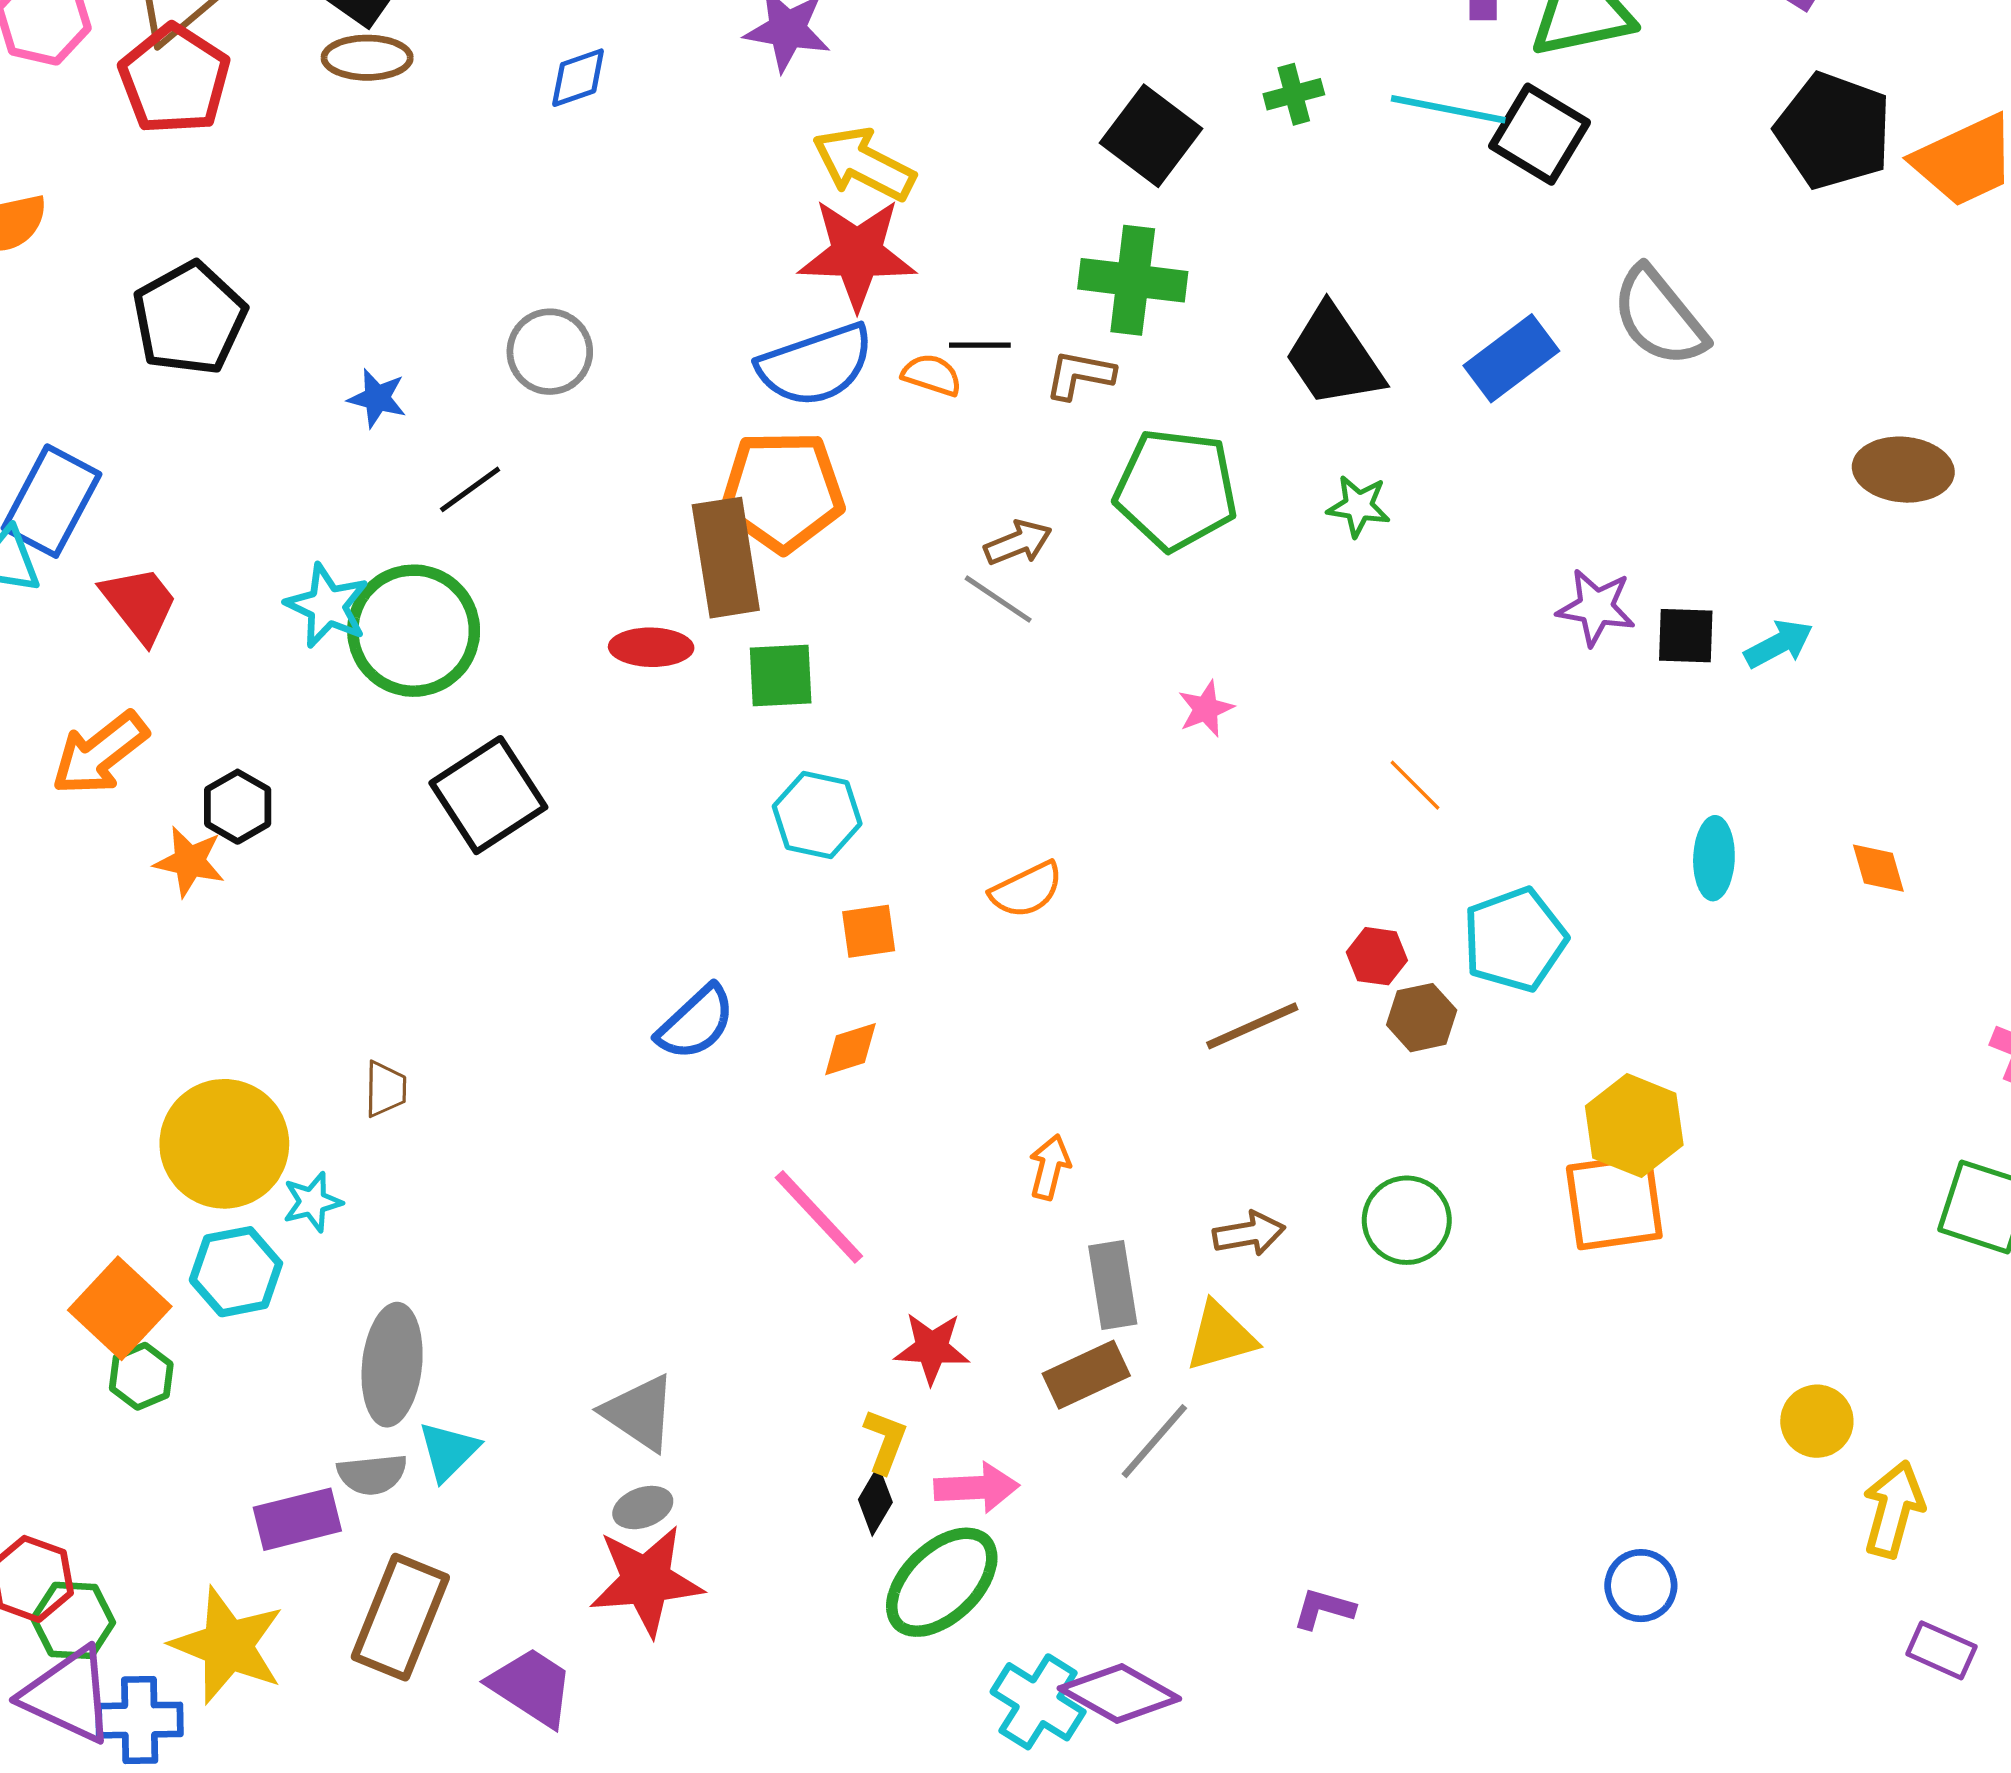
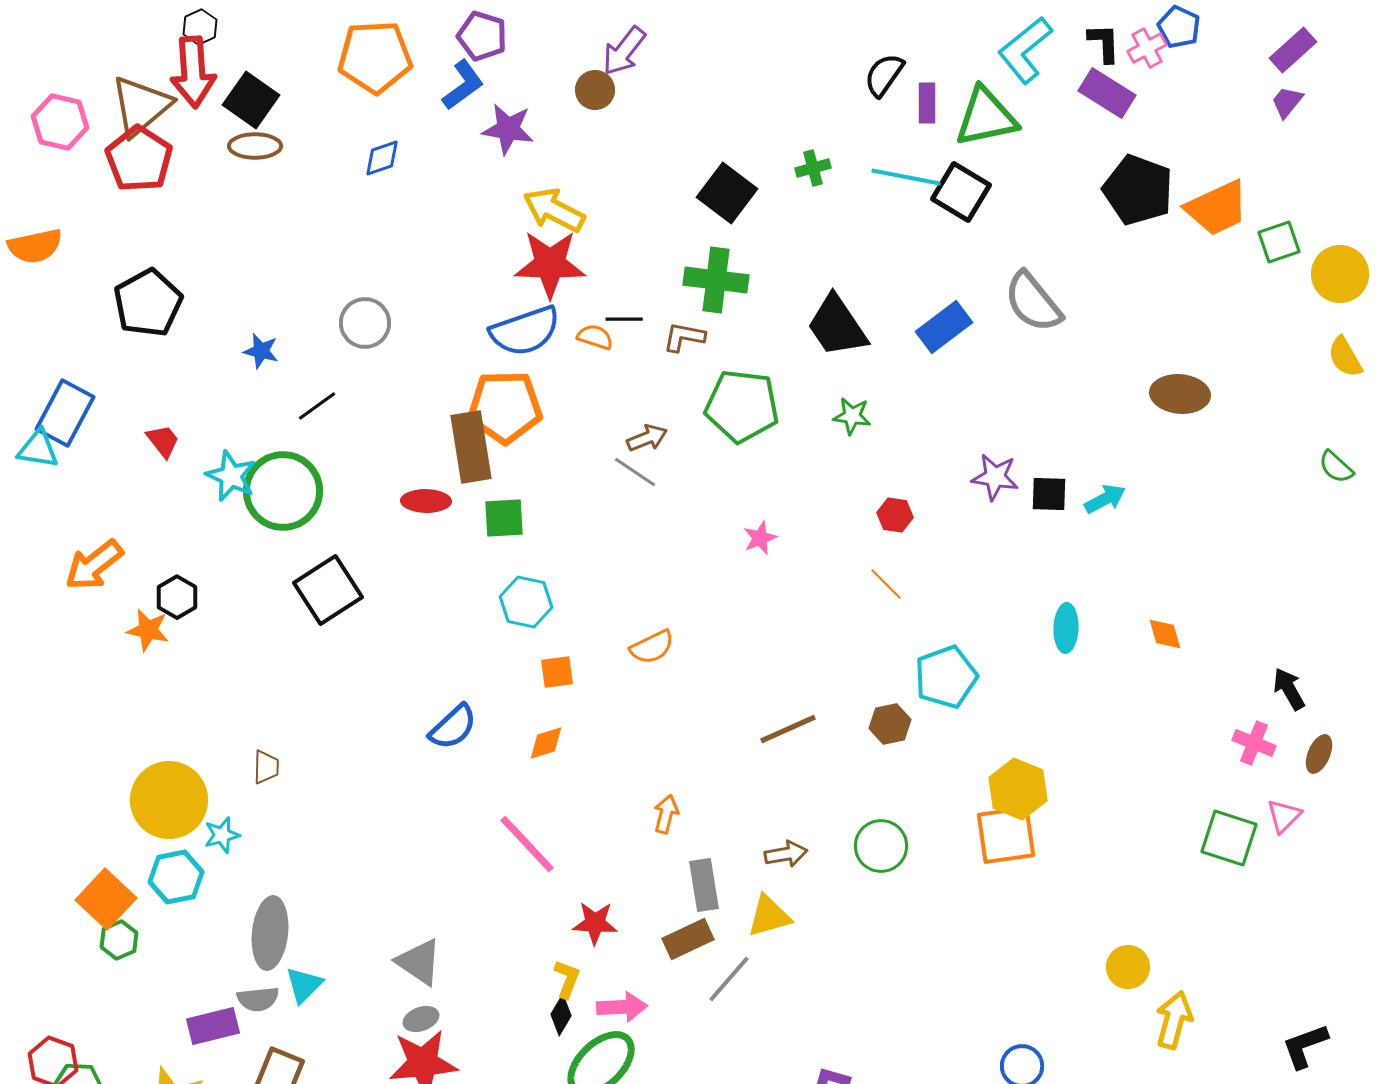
red trapezoid: (140, 604) -> (163, 441), moved, size x0.7
red hexagon: (1377, 956) -> (895, 515), moved

